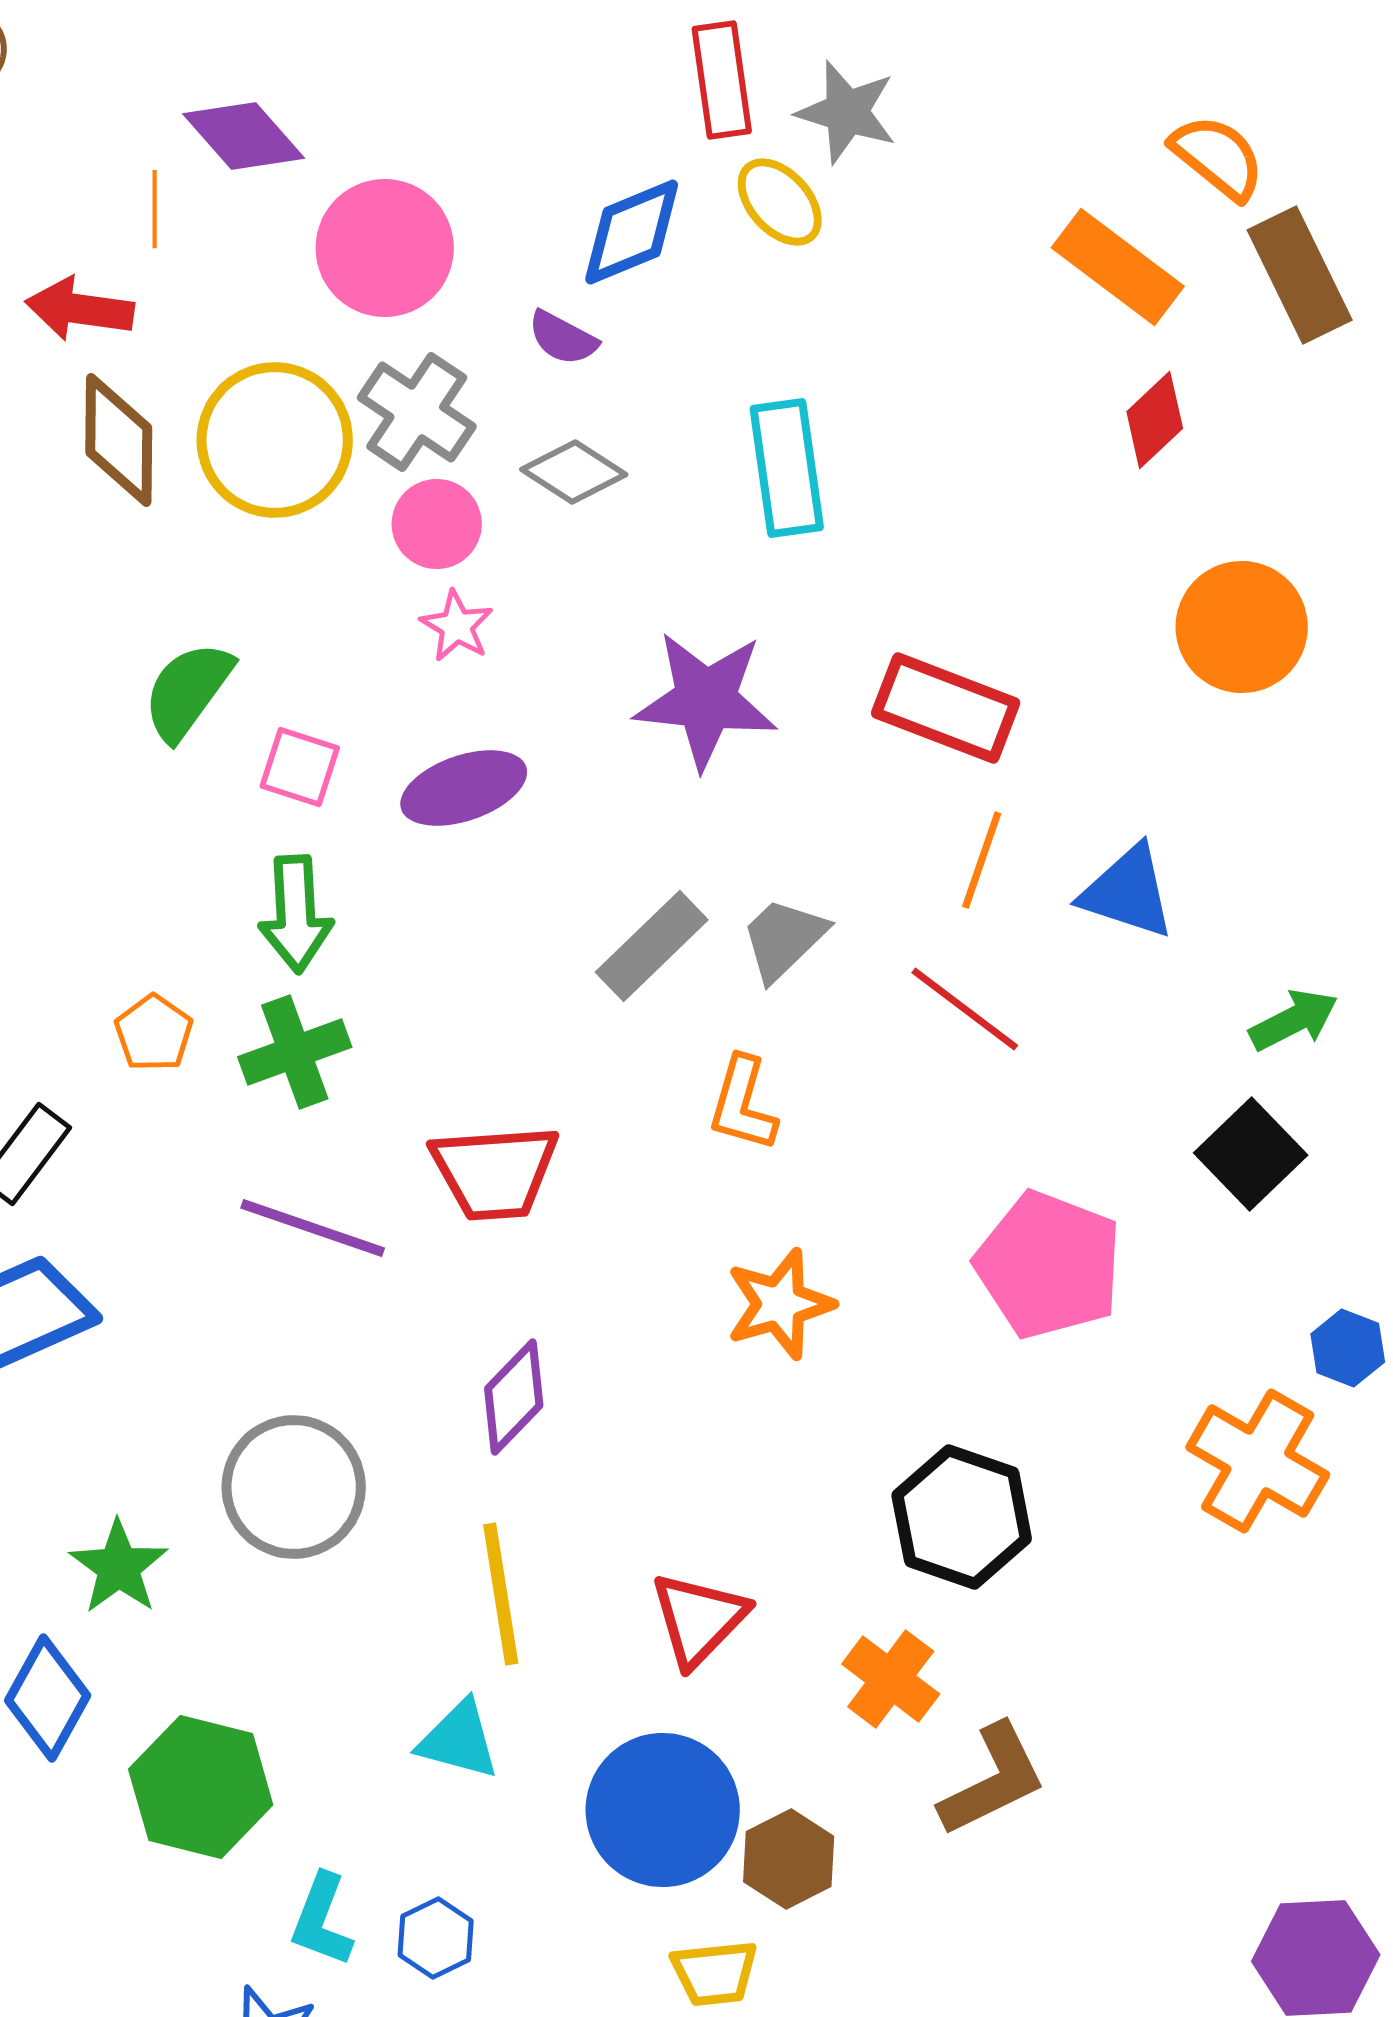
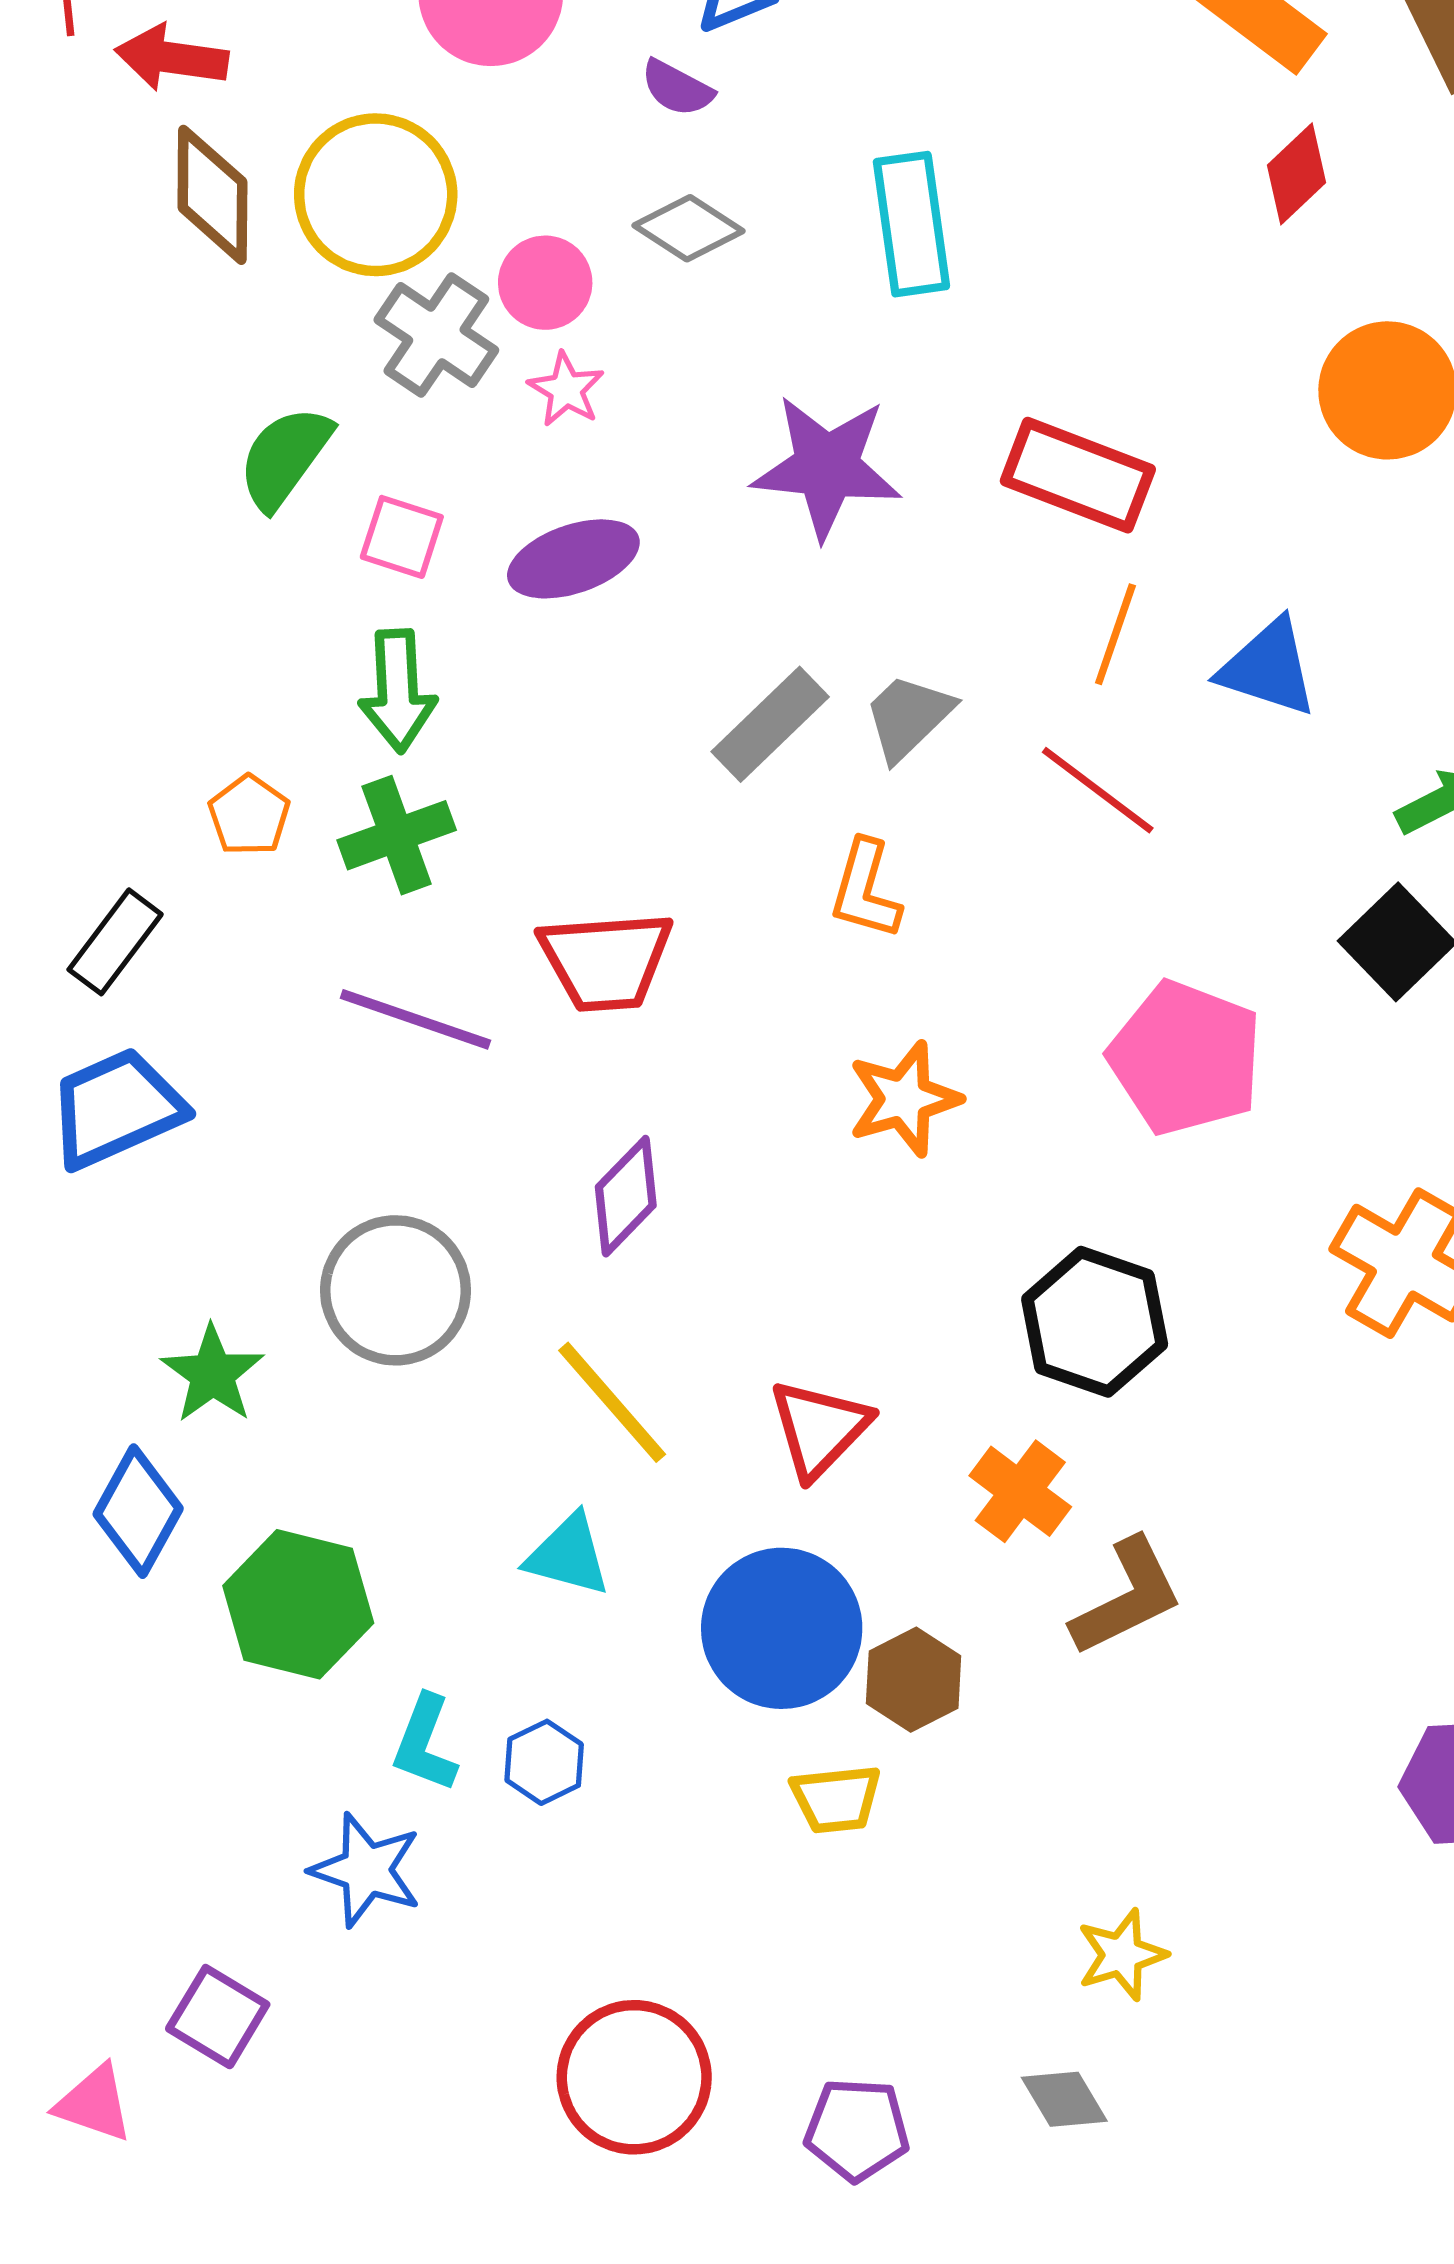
gray cross: (417, 412) -> (436, 335), moved
yellow line: (501, 1594) -> (612, 1402), turned -32

